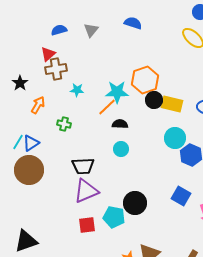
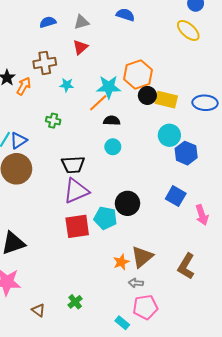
gray triangle: (91, 30) -> (81, 22), turned 35
red triangle: (48, 54) -> (80, 47), moved
orange arrow: (38, 105) -> (24, 86), moved
red square: (87, 225) -> (77, 226), size x1.4

